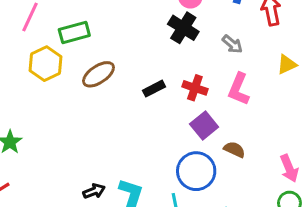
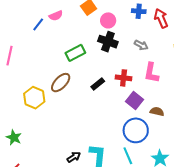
green rectangle: (74, 33) -> (75, 53), moved
yellow hexagon: (45, 64) -> (34, 98), moved

